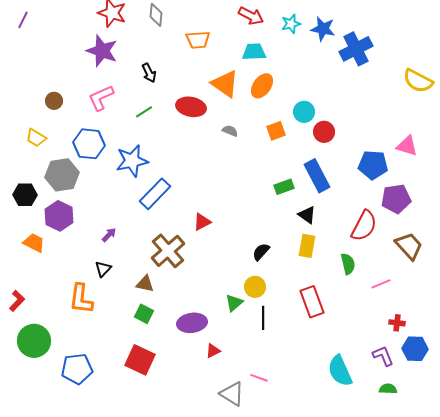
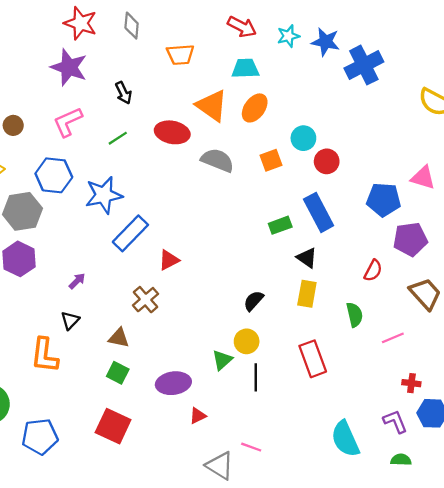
gray semicircle: (230, 131) -> (218, 160), size x1.8
red triangle: (202, 222) -> (169, 260), moved
red semicircle: (364, 226) -> (373, 271), size x0.6
brown cross: (168, 251) -> (146, 300), size x0.7

